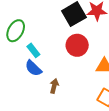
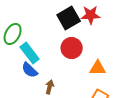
cyan rectangle: (33, 50) -> (30, 53), size x1.5

